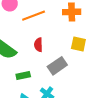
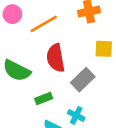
red semicircle: (38, 45) -> (56, 58), size x1.6

